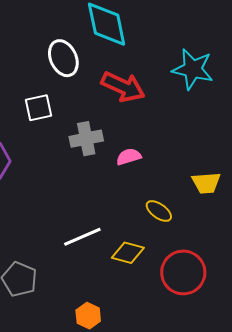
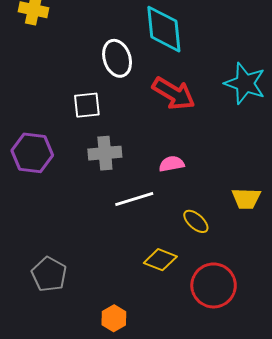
gray cross: (86, 139) -> (105, 153), moved
white line: (82, 237) -> (134, 199), moved

